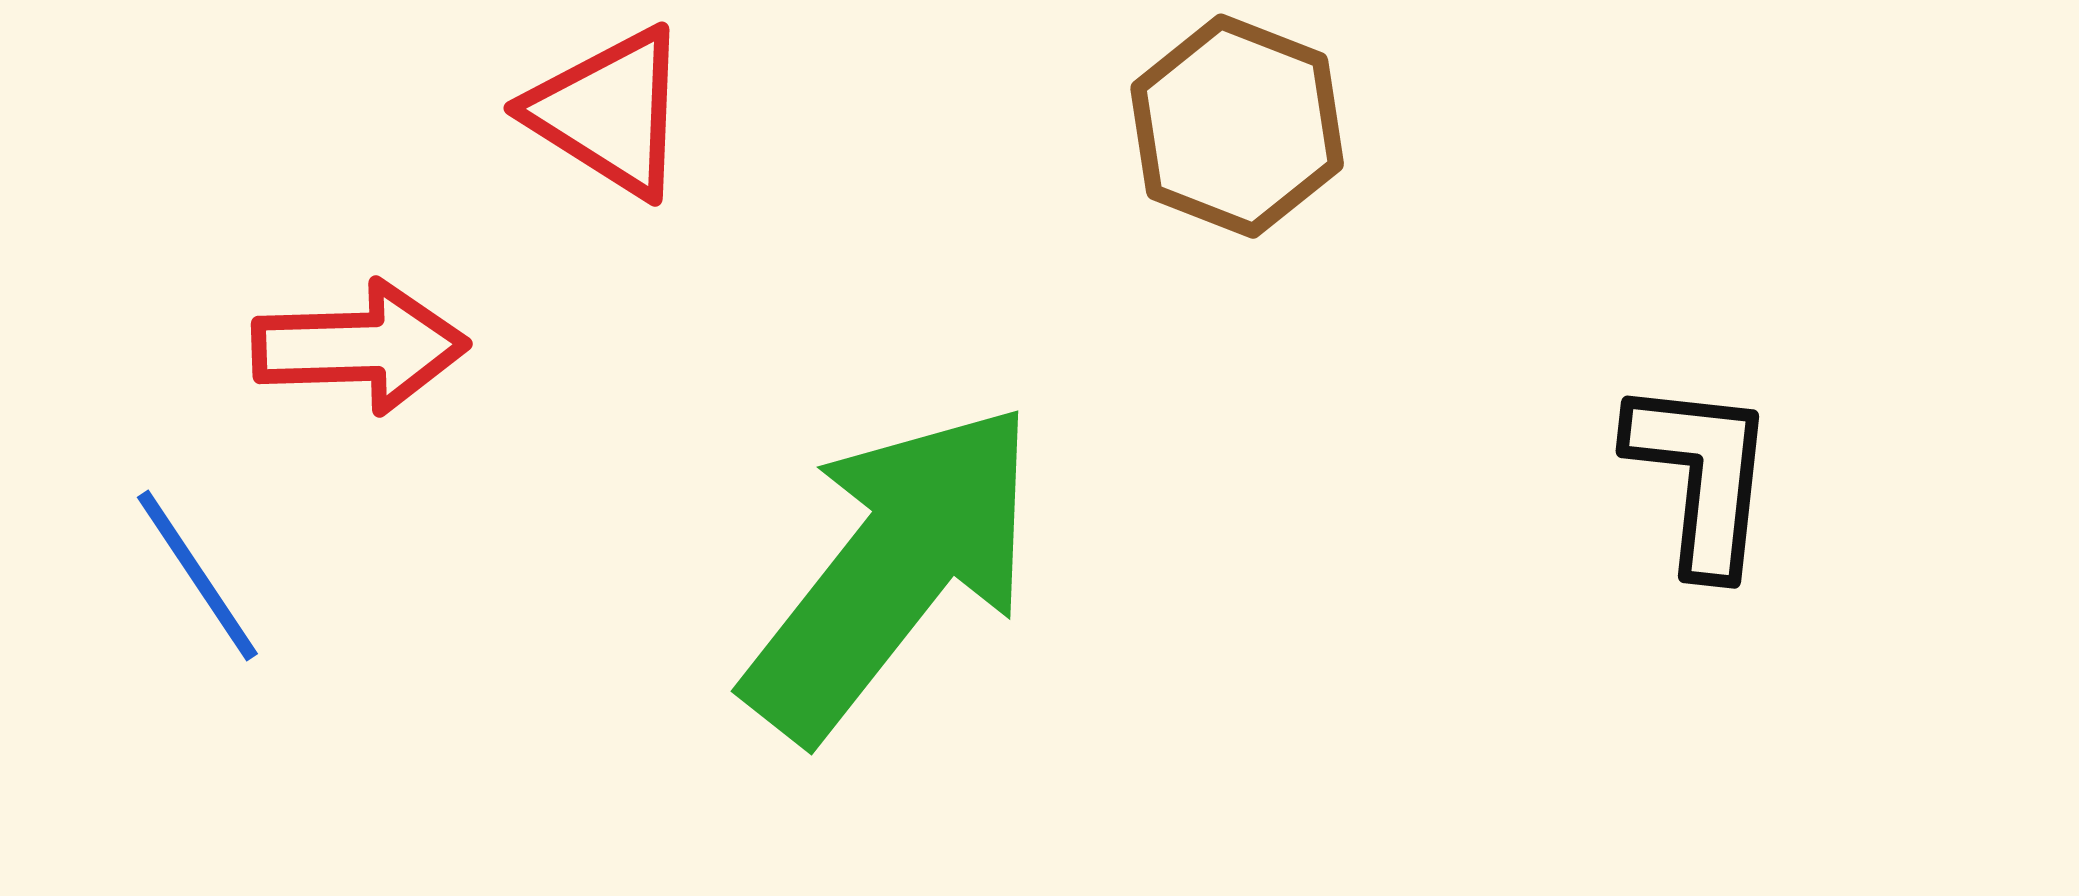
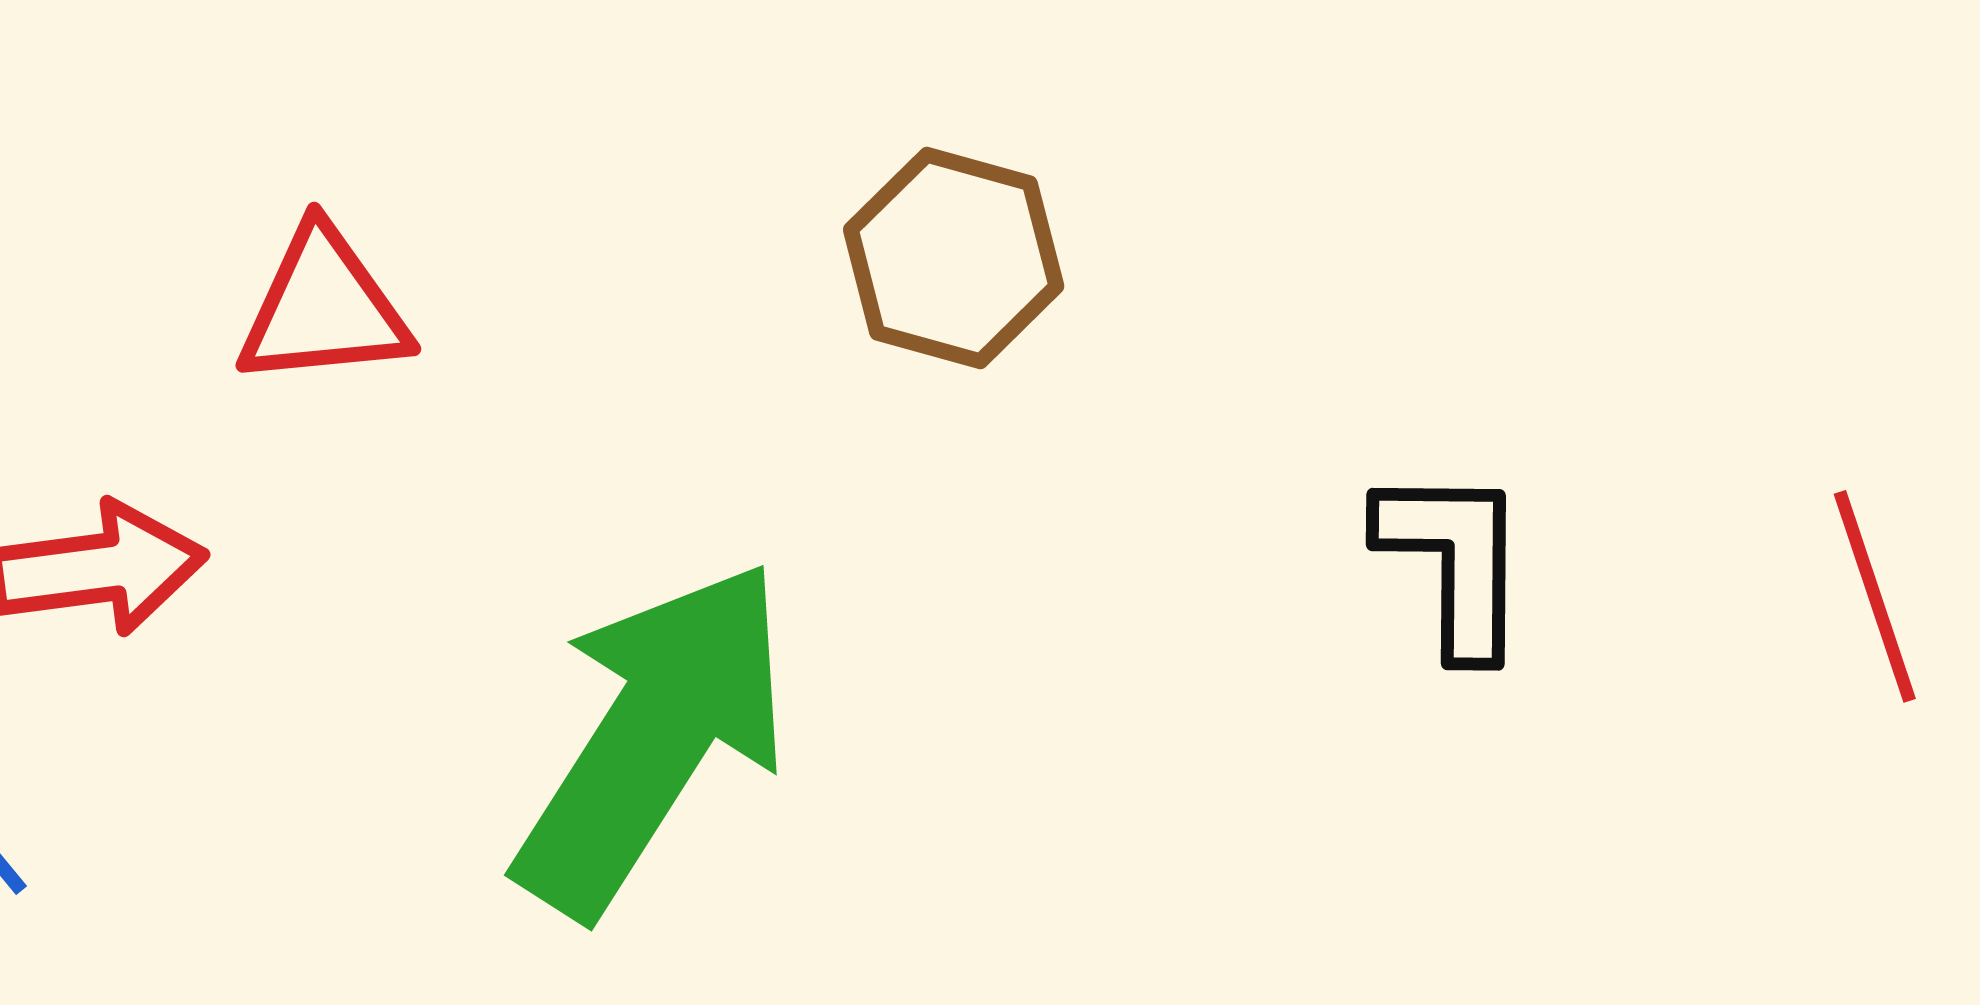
red triangle: (609, 112) -> (324, 308), turned -32

